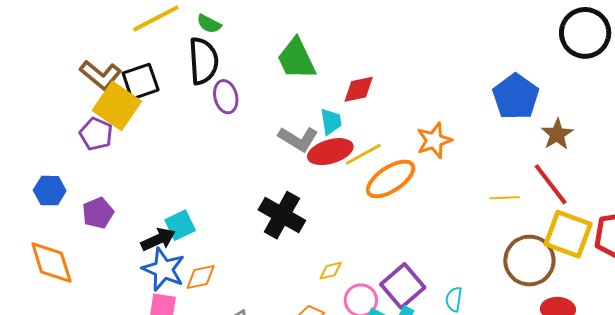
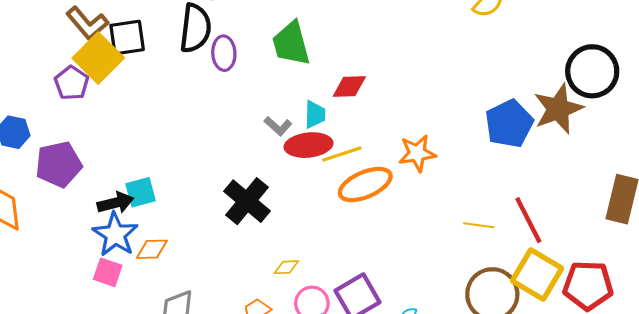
purple ellipse: (226, 97) -> (224, 53), moved
brown star: (557, 134) -> (558, 109), moved, size x1.5
gray L-shape: (298, 139) -> (278, 126), size x0.7
purple pentagon: (98, 213) -> (59, 164), size x1.4

